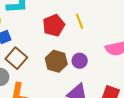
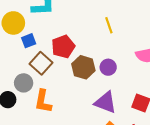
red pentagon: (54, 25) -> (63, 47), moved

